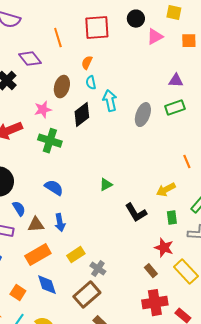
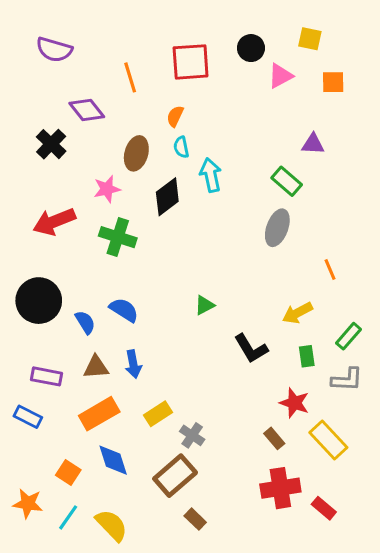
green rectangle: (175, 108) -> (287, 181), moved, turned 60
gray ellipse: (143, 115) -> (277, 228), moved
blue semicircle: (19, 209) -> (85, 322), moved

